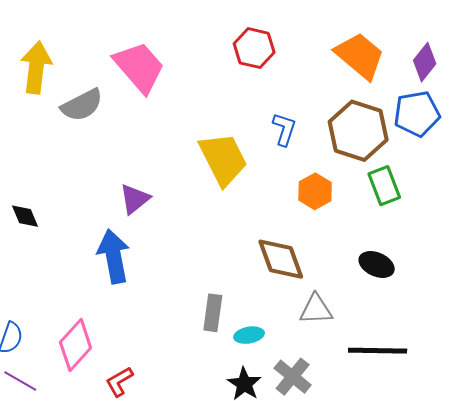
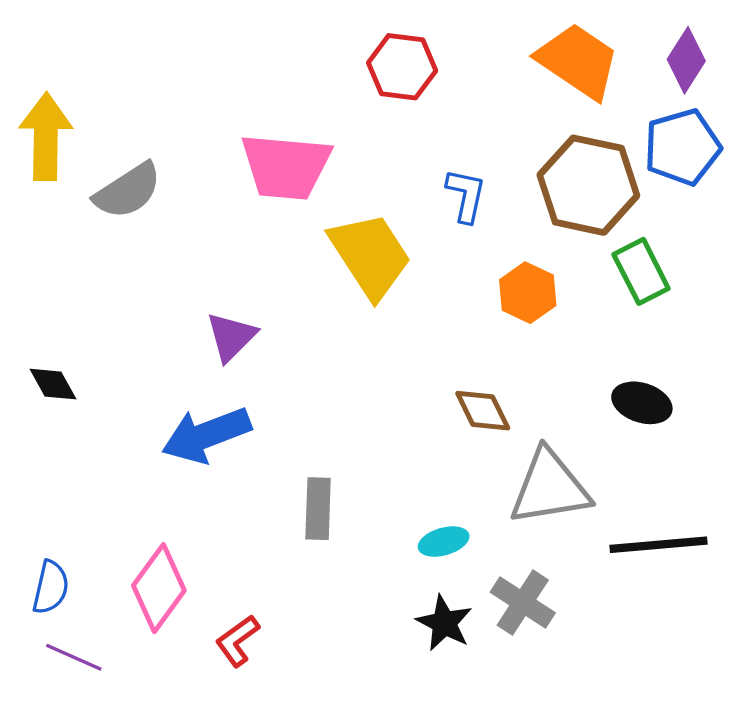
pink trapezoid: (139, 67) -> (286, 166), moved, turned 142
blue arrow: (114, 256) -> (206, 435), turned -94
brown diamond: (281, 259) -> (483, 411), size x0.7
gray triangle: (316, 309) -> (550, 488), size x1.5
gray rectangle: (213, 313) -> (318, 509), moved

